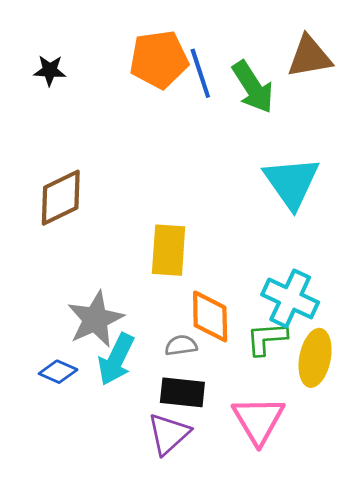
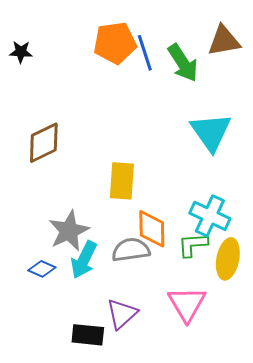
black star: (50, 70) -> (21, 52), moved
gray semicircle: (181, 345) -> (131, 250), size x1.6
black rectangle: (182, 392) -> (88, 335), moved

